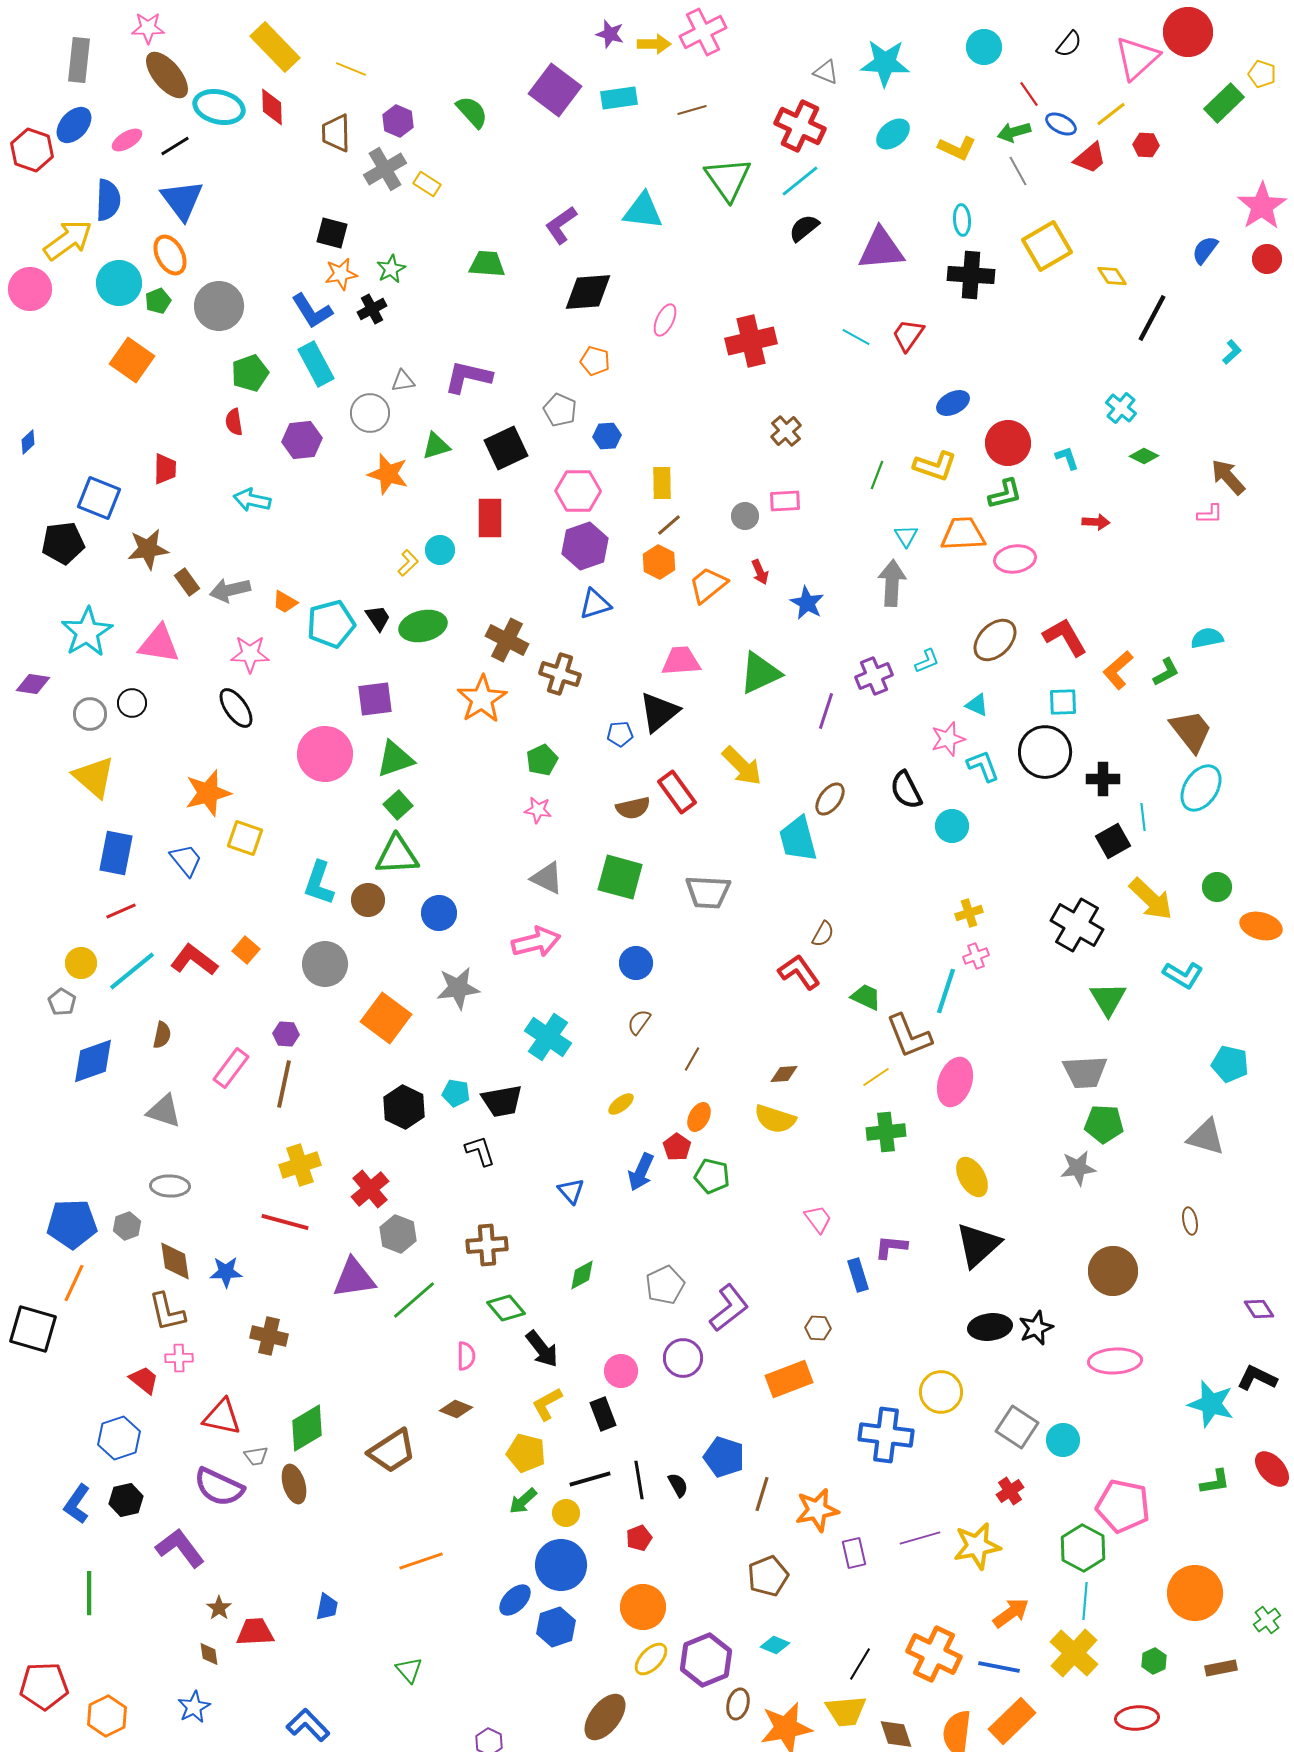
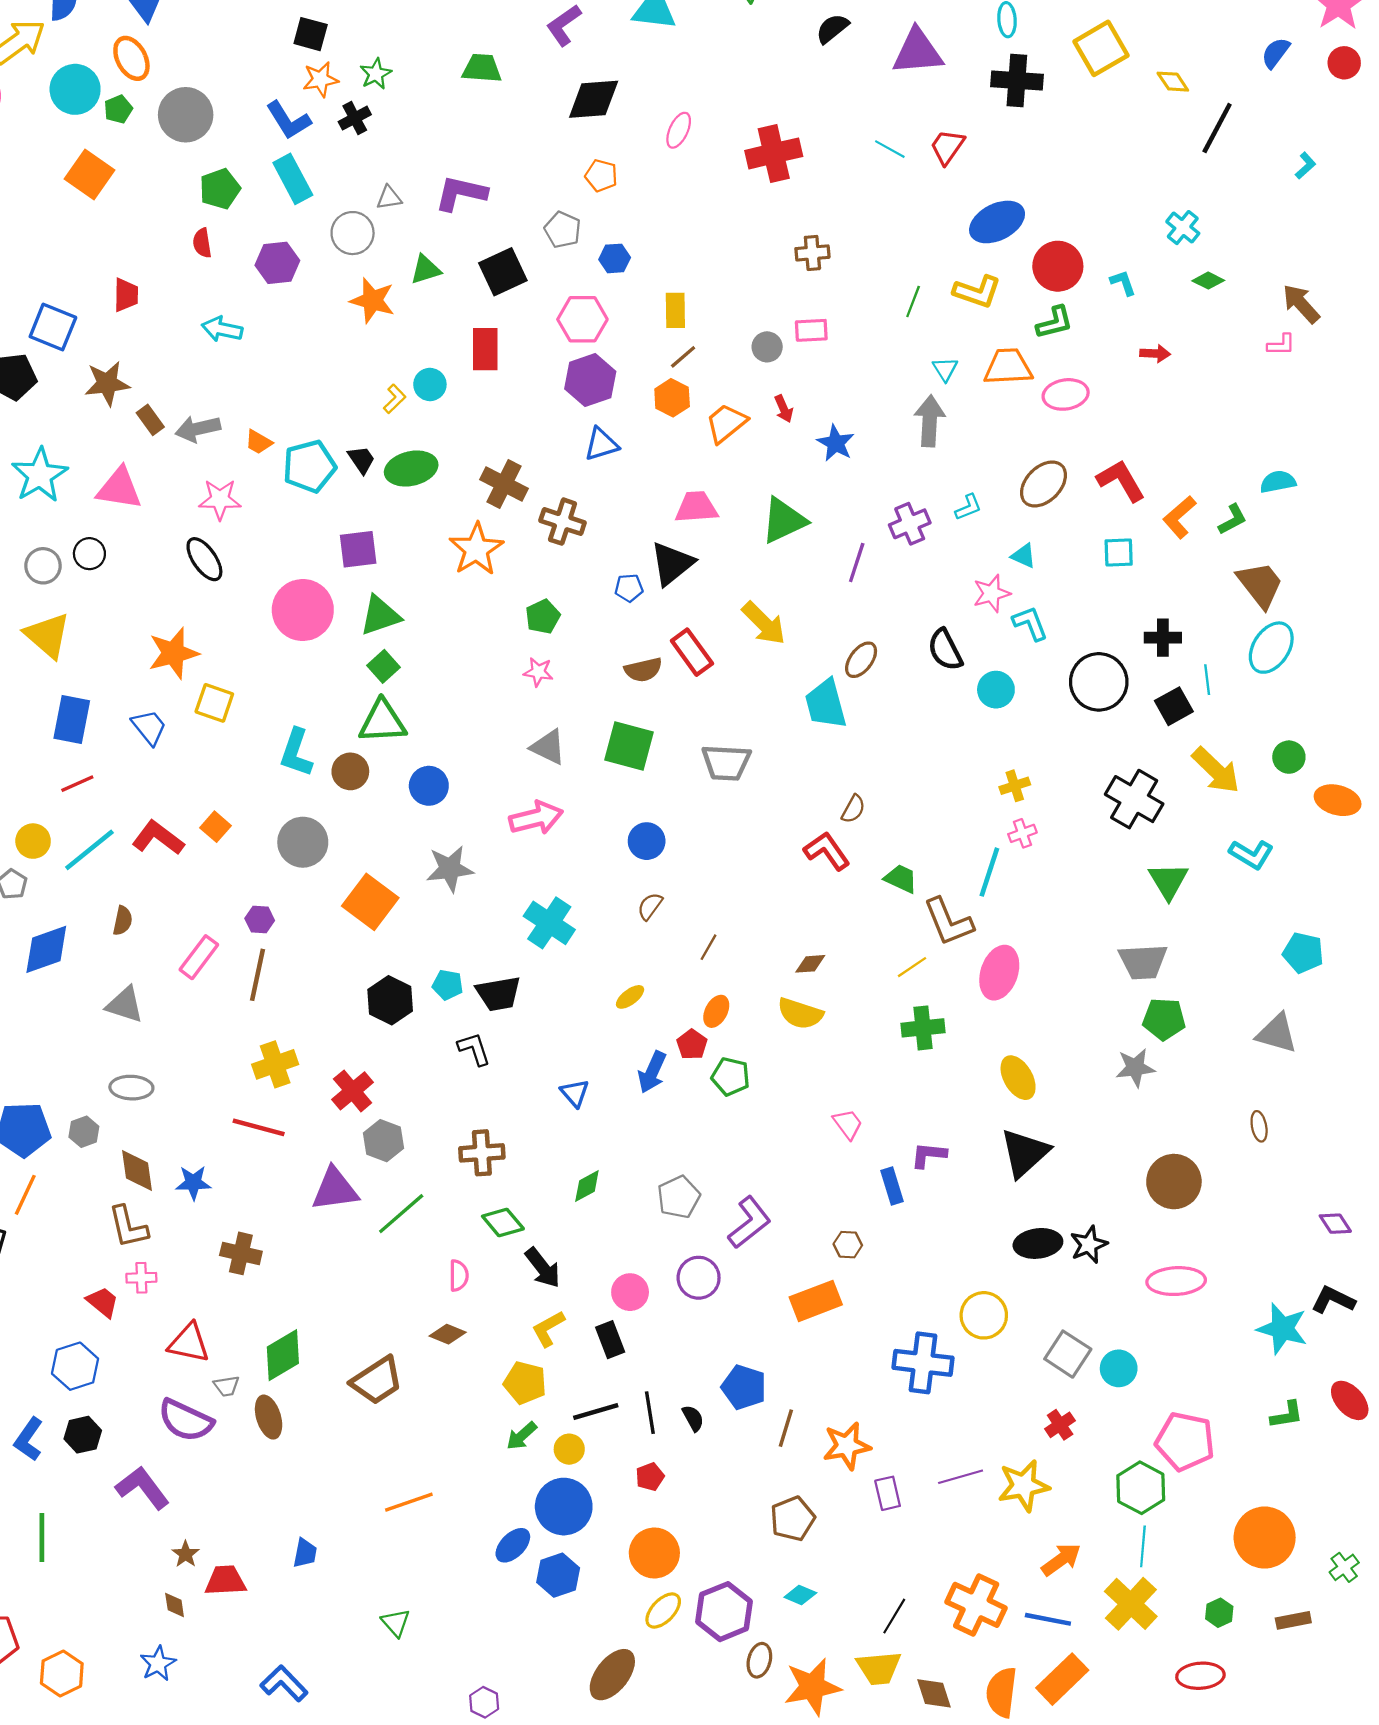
blue ellipse: (953, 403) -> (997, 222), size x1.5
brown cross: (786, 431) -> (812, 253), turned 36
black circle: (1045, 752) -> (1099, 682), moved

